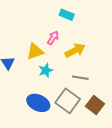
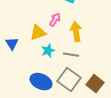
yellow arrow: (75, 50) -> (76, 32), turned -72
gray line: (80, 78) -> (71, 55), moved

